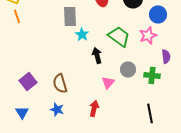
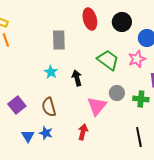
cyan star: (82, 34) -> (51, 72), moved
black arrow: (97, 55) -> (77, 78), moved
pink triangle: (108, 82) -> (97, 106), size x1.5
blue triangle: (22, 112) -> (28, 136), moved

